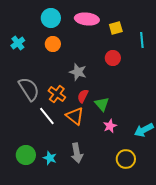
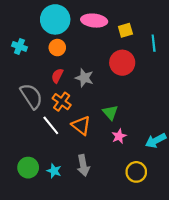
cyan circle: (51, 18) -> (55, 19), size x1.4
cyan cross: (18, 43) -> (19, 46), turned -32
red circle: (113, 58) -> (122, 63), size x1.5
red semicircle: (83, 96) -> (57, 76), moved

